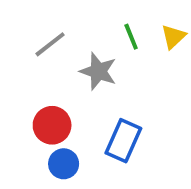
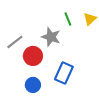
gray line: (50, 44) -> (15, 42), moved
red circle: (52, 125) -> (33, 56), moved

